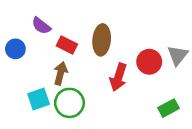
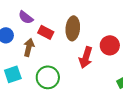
brown arrow: (60, 73) -> (29, 47), moved
cyan square: (39, 99) -> (13, 74), moved

